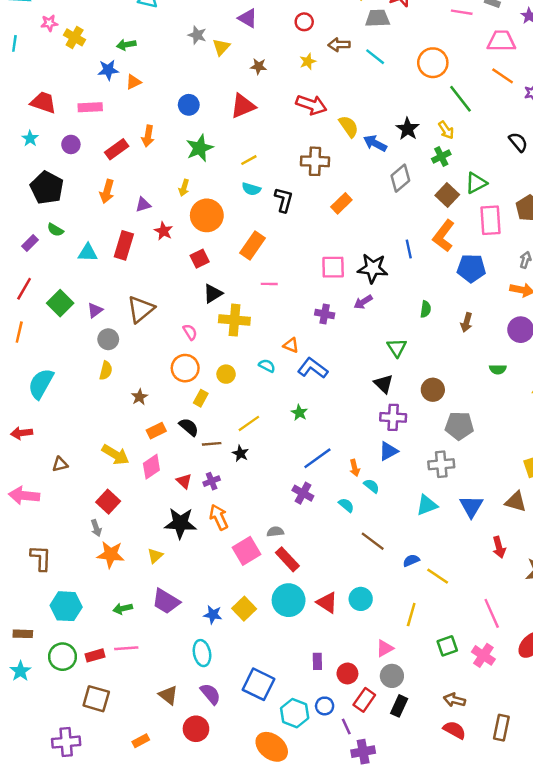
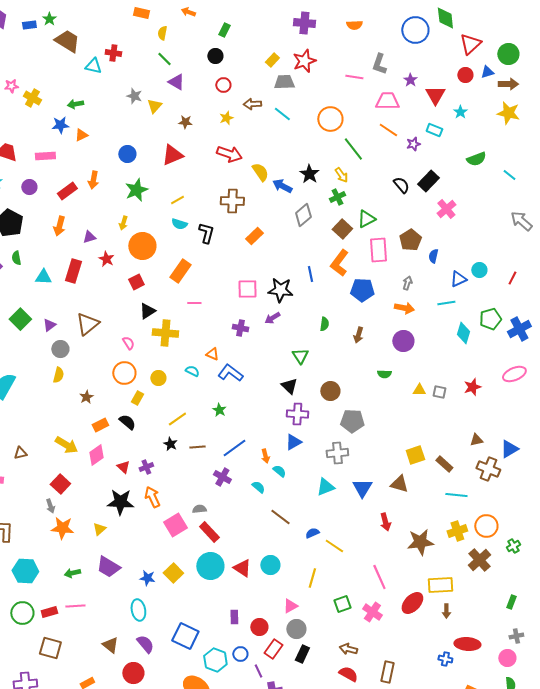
green semicircle: (55, 230) -> (16, 258), turned 48
brown line: (212, 444) -> (197, 447), moved

